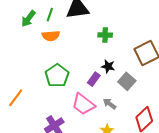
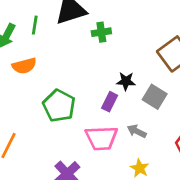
green cross: (105, 35) -> (101, 32), moved
orange semicircle: (51, 36) -> (24, 66), moved
pink trapezoid: (83, 104) -> (101, 138), turned -30

